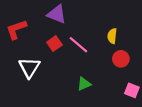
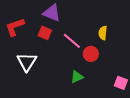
red square: (54, 44) -> (45, 33), moved, turned -32
red circle: (121, 59) -> (91, 54), moved

